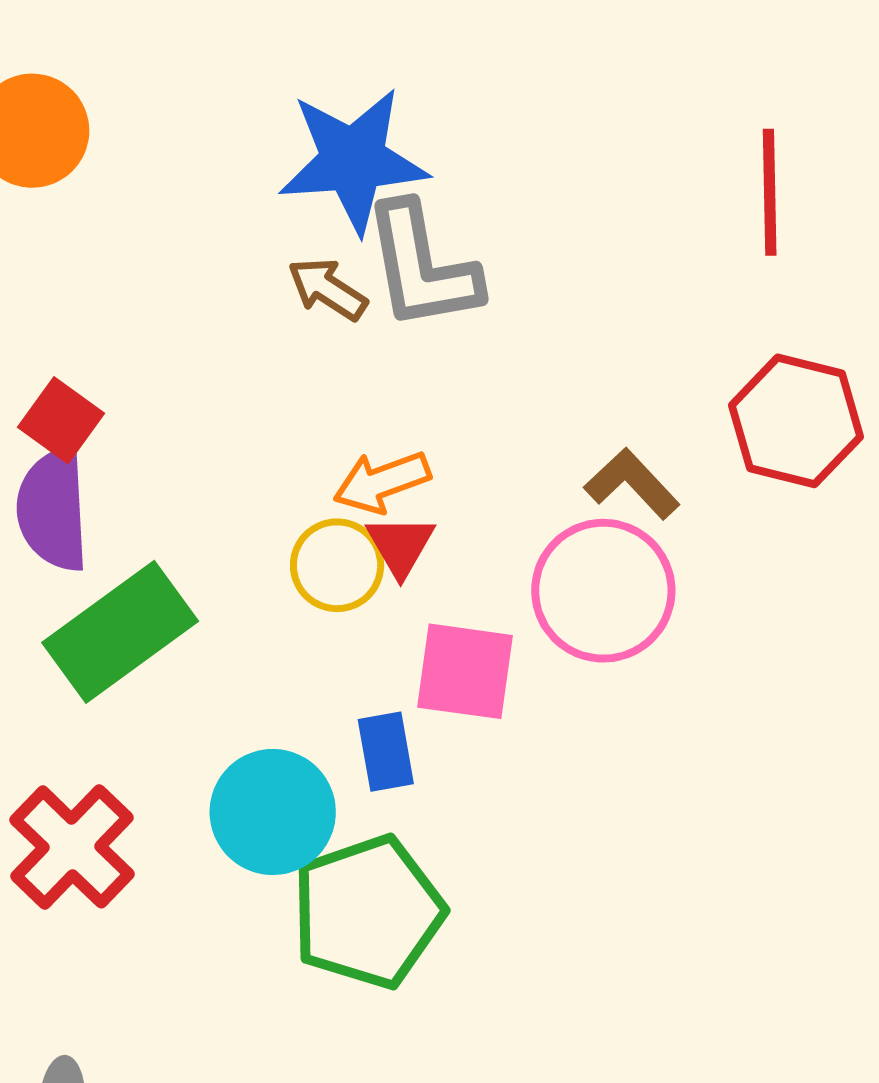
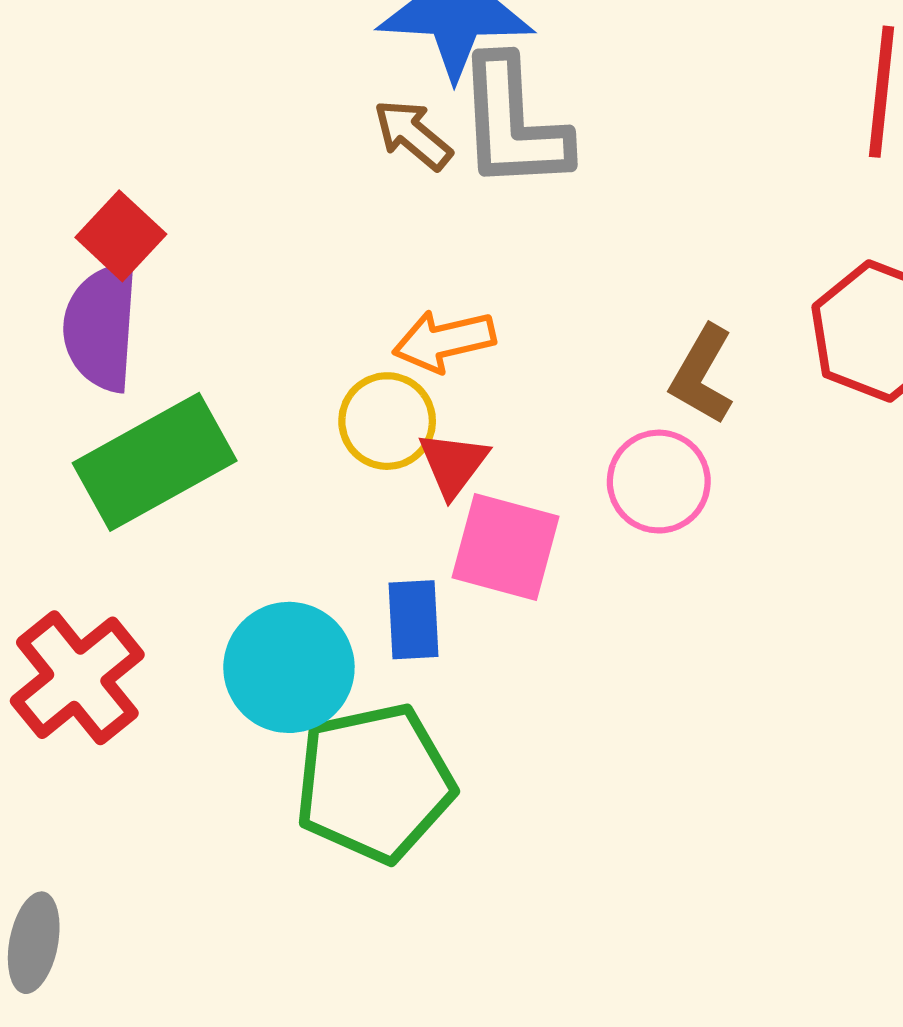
brown L-shape: (632, 484) -> (702, 375), turned -114
red triangle: (401, 546) -> (453, 464), moved
pink circle: (603, 591) -> (659, 482), size x0.7

